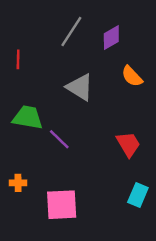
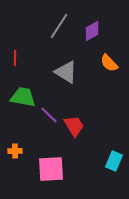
red line: (18, 59) -> (15, 58), moved
red trapezoid: (128, 144) -> (74, 126), moved

